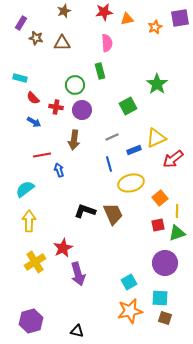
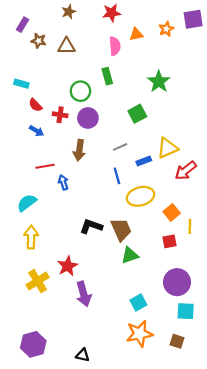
orange triangle: (127, 19) -> (136, 34), moved
green star: (157, 84) -> (159, 81), moved
green triangle: (177, 233) -> (130, 255), moved
cyan square: (160, 298) -> (186, 311), moved

